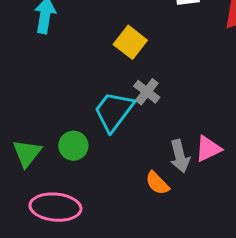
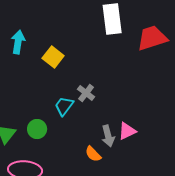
yellow square: (130, 42) -> (53, 57), moved
cyan trapezoid: (114, 111) -> (64, 106), size x0.7

